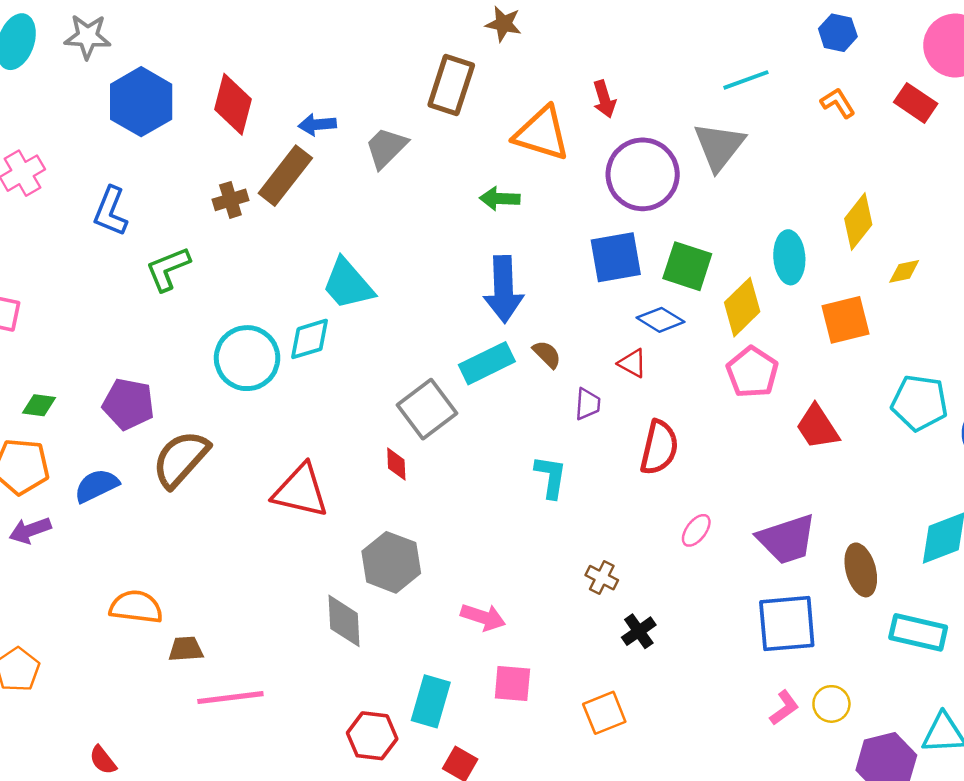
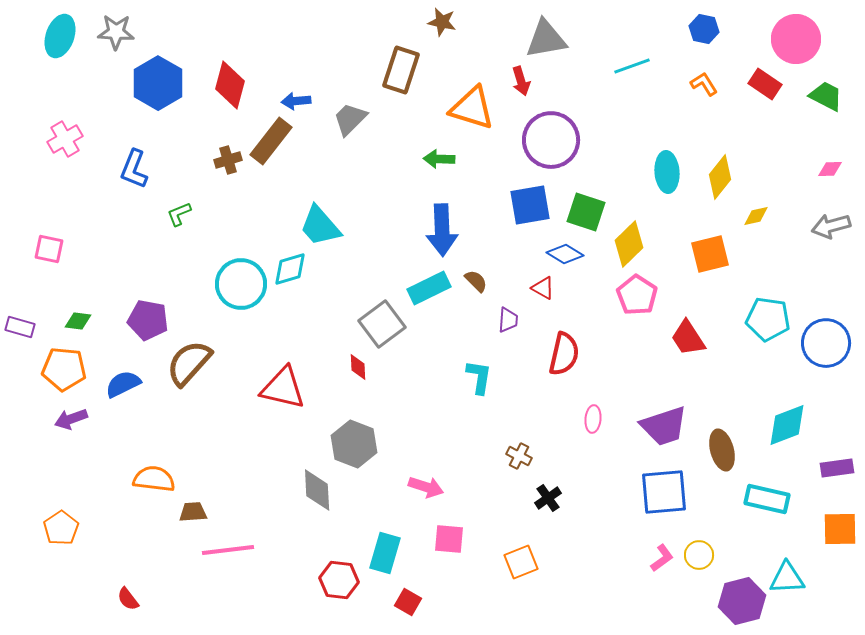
gray triangle: (719, 146) -> (546, 39), moved, turned 42
cyan ellipse: (789, 257) -> (667, 172), moved
green L-shape: (168, 269) -> (179, 214), size x0.7
pink ellipse: (696, 530) -> (593, 419), turned -32

